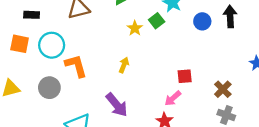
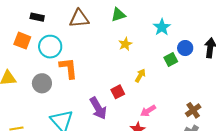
green square: (157, 21) -> (171, 60), moved
yellow arrow: (124, 65) -> (140, 76), moved
red square: (185, 76) -> (118, 92), moved, turned -32

